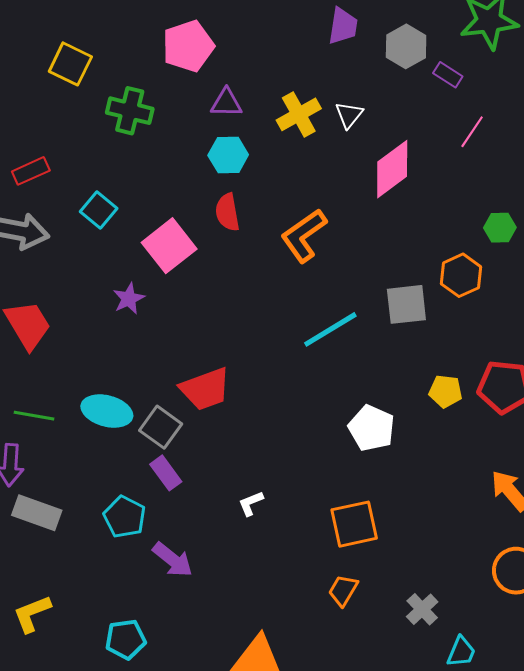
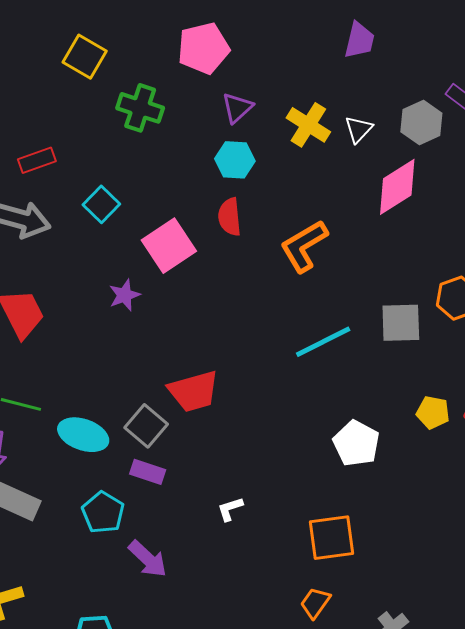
gray hexagon: (406, 46) -> (421, 123), moved
purple triangle: (226, 103) -> (237, 108), turned -48
yellow cross: (299, 114) -> (308, 125), turned -33
cyan ellipse: (107, 411) -> (83, 435), moved
purple rectangle: (166, 473) -> (148, 472), turned -40

